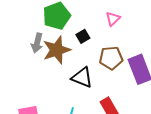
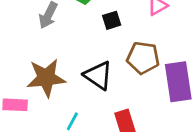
brown star: (57, 50) -> (46, 78), moved

